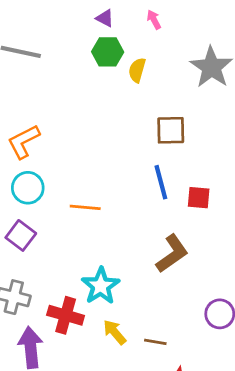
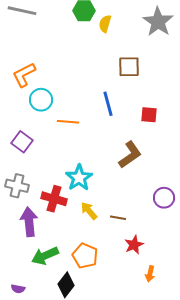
blue line: (161, 182) -> (108, 104), moved
cyan circle: (28, 188) -> (41, 100), moved

